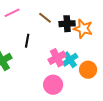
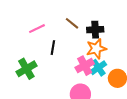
pink line: (12, 13) -> (37, 29), moved
orange star: (83, 29) -> (96, 49), moved, turned -30

